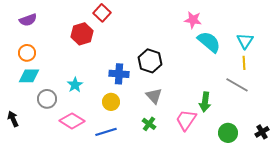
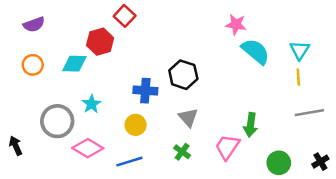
cyan diamond: (29, 76) -> (74, 64), moved
gray line: (237, 85) -> (309, 113), moved, turned -40
gray circle: (47, 99) -> (57, 121), size x1.4

